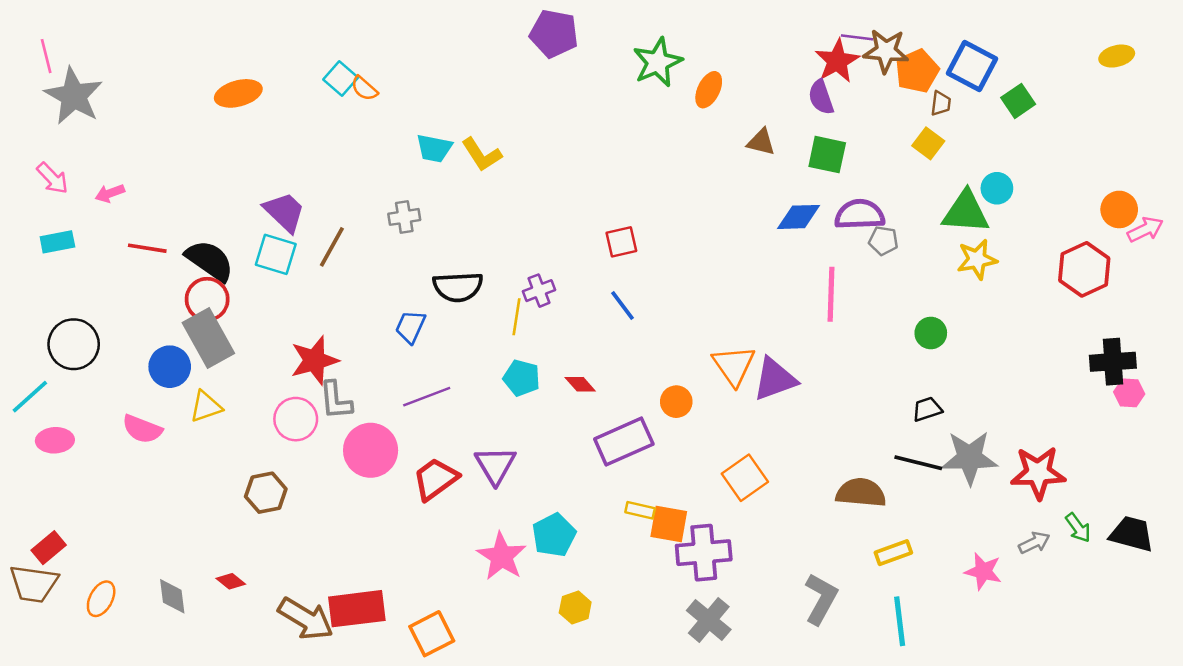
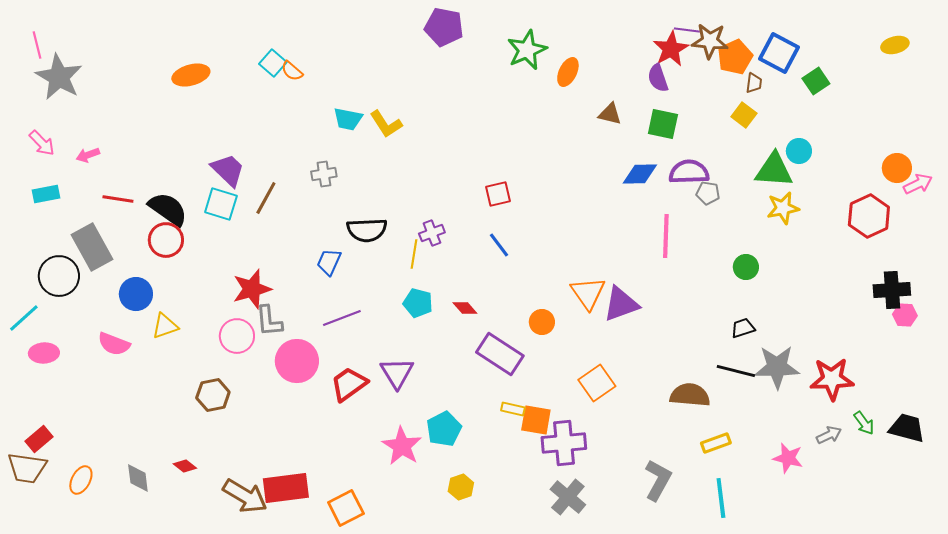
gray rectangle: (208, 338) -> (92, 247), moved
purple rectangle: (624, 442) -> (500, 354), turned 57

